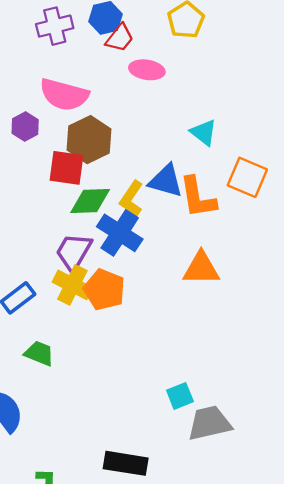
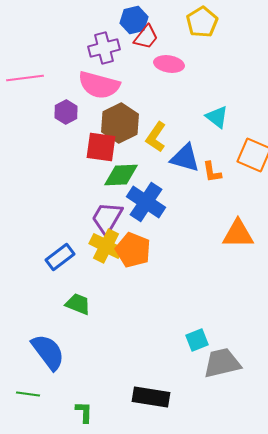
purple cross: (55, 26) -> (104, 48), moved
orange L-shape: (198, 197) -> (212, 172), size x0.6
yellow L-shape: (131, 199) -> (156, 137), moved
orange triangle: (201, 268) -> (238, 234), moved

